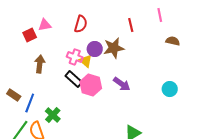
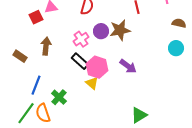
pink cross: (75, 57) -> (81, 39), turned 35
yellow triangle: (86, 61) -> (92, 83), moved
cyan circle: (170, 89) -> (176, 48), moved
brown rectangle: (14, 95) -> (20, 56), moved

